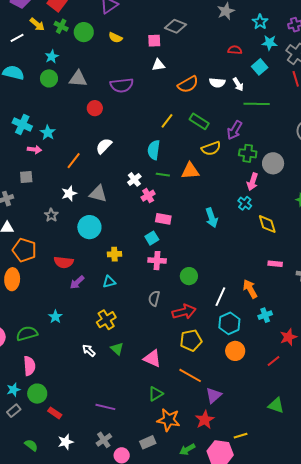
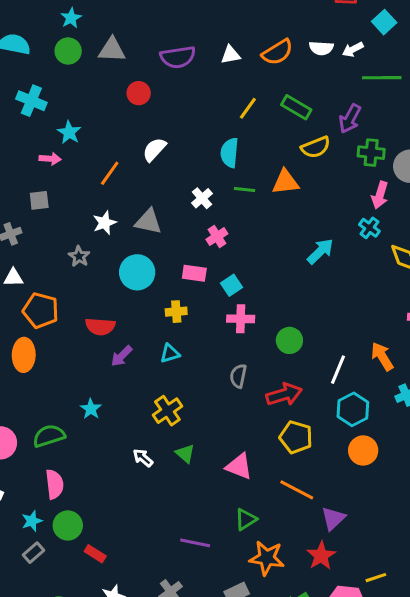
white triangle: (158, 65) -> (231, 55), moved
white arrow: (238, 84) -> (353, 49), turned 96
cyan cross: (22, 125) -> (31, 101), moved
pink cross: (148, 196) -> (217, 236), moved
cyan arrow: (212, 218) -> (320, 251), turned -114
pink rectangle: (163, 219) -> (194, 273), moved
yellow pentagon: (191, 340) -> (296, 437), turned 30
purple line: (105, 407) -> (195, 543), moved

